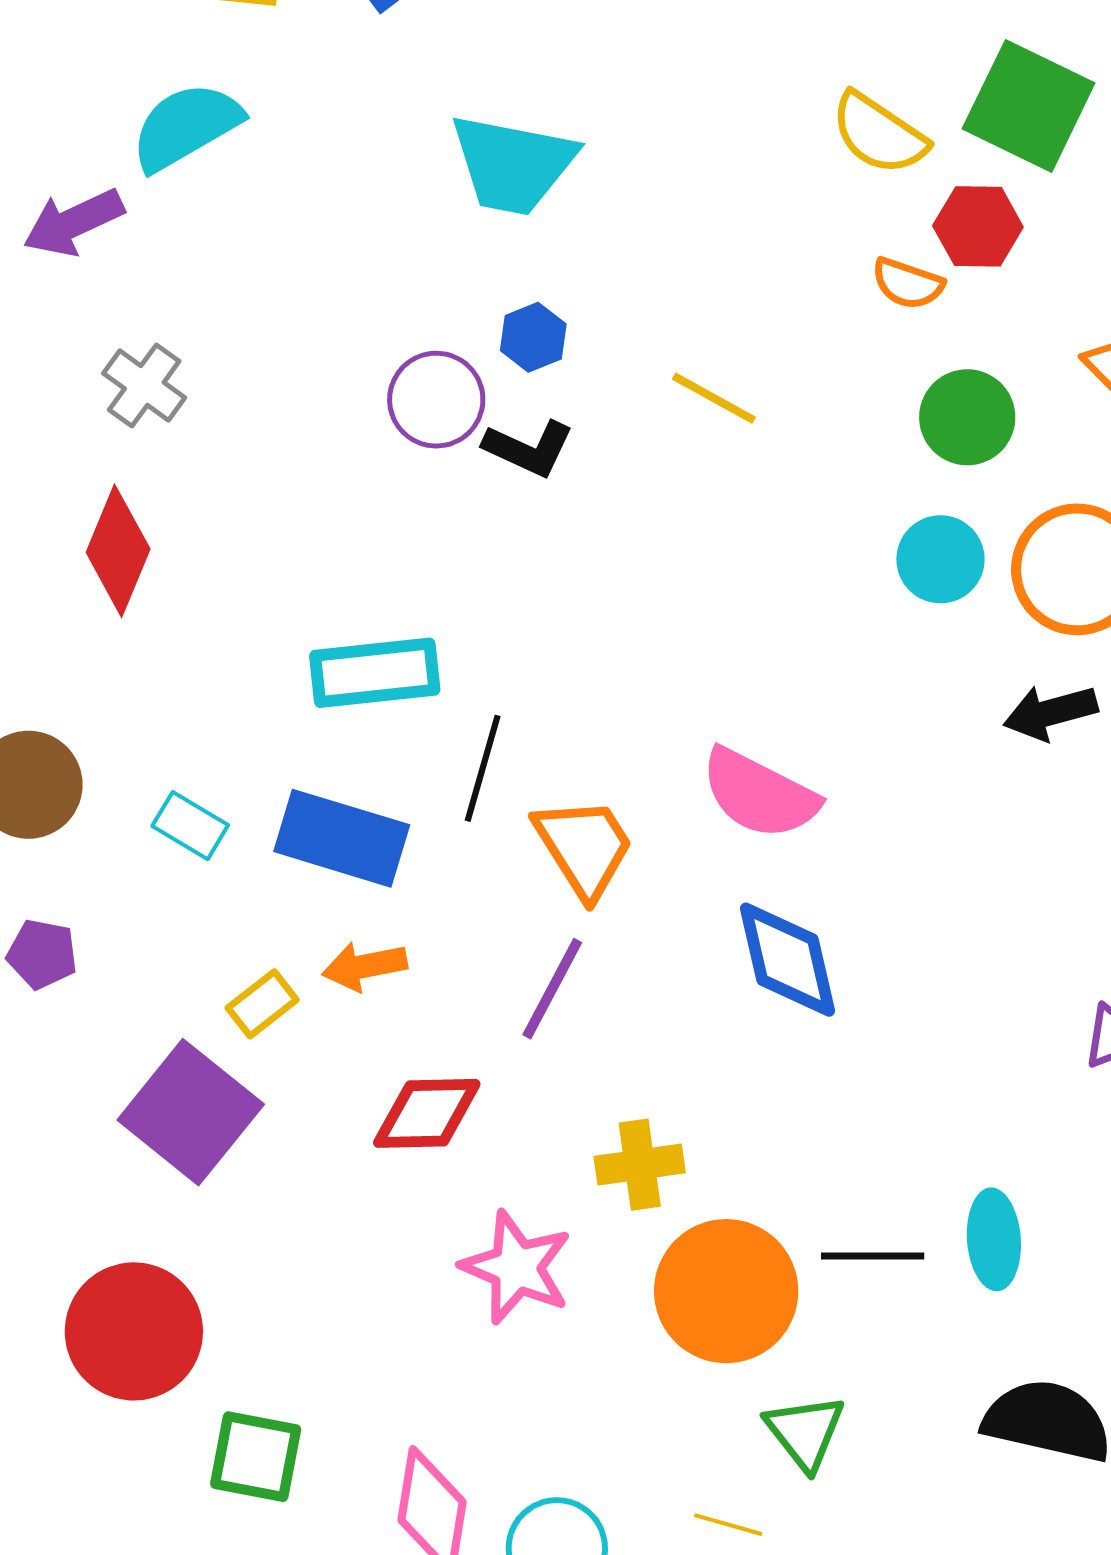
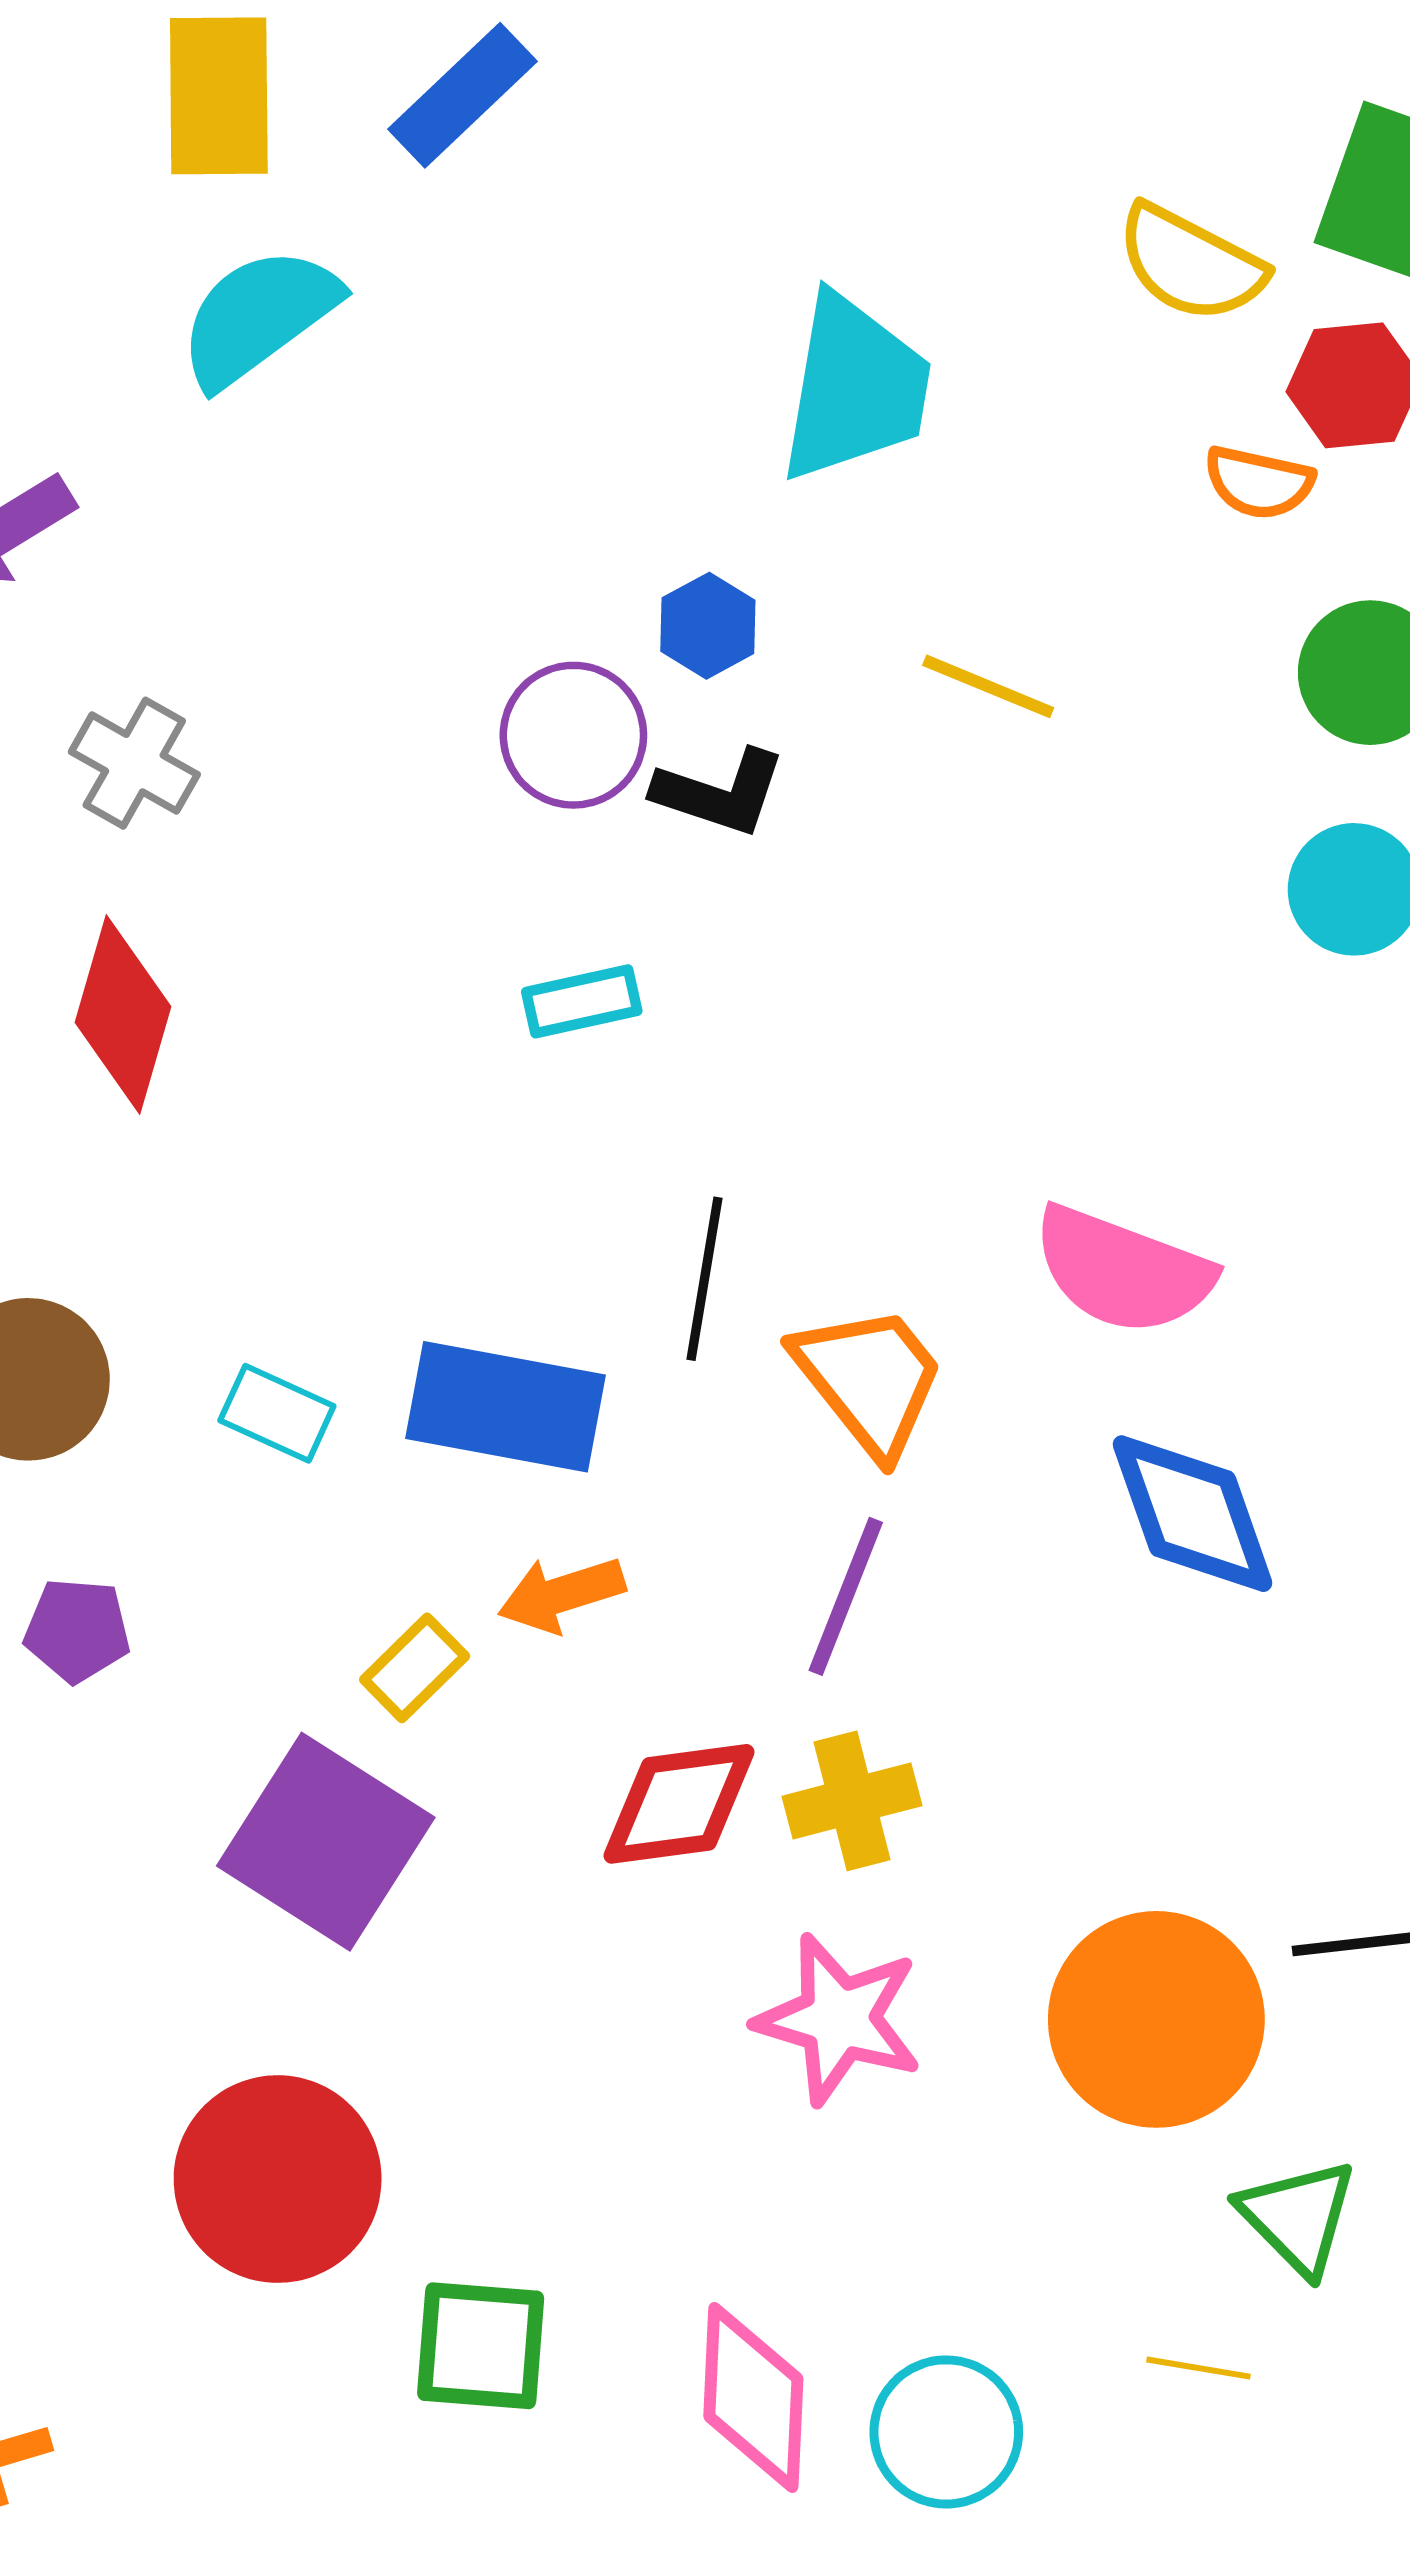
cyan semicircle: (186, 126) -> (258, 317), moved
cyan trapezoid: (513, 164) -> (855, 388), moved, turned -85
cyan rectangle: (375, 673) -> (582, 1001), moved, size x0.6
yellow cross: (640, 1165) -> (852, 1801), moved

